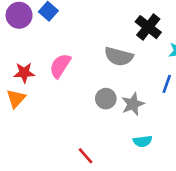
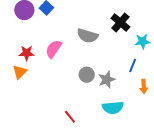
gray semicircle: (119, 56) -> (87, 36), moved
cyan semicircle: (143, 141) -> (113, 108), size x1.5

